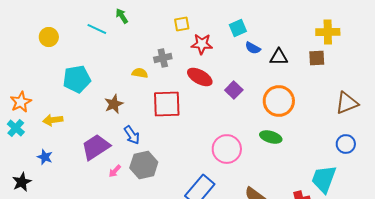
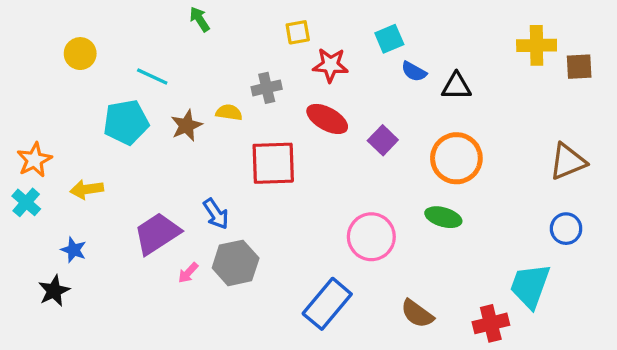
cyan line: (97, 29) -> (152, 76), moved
brown square: (317, 58) -> (579, 67), moved
brown star: (114, 104) -> (186, 126), moved
black star: (22, 182) -> (54, 291), moved

